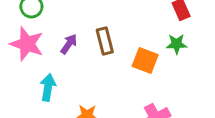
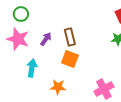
orange square: (145, 60) -> (70, 59), moved

